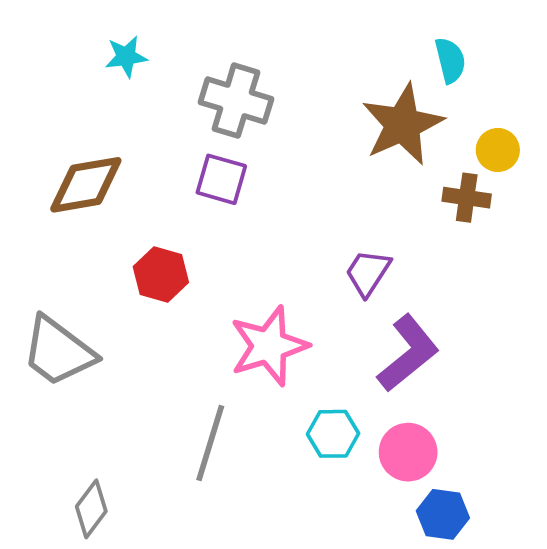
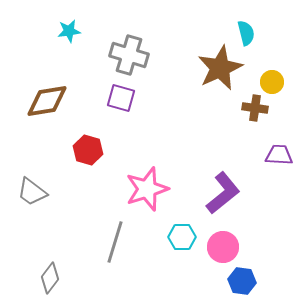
purple trapezoid: (368, 273) -> (279, 155), moved, turned 60
gray trapezoid: (58, 351) -> (32, 192), size x0.7

